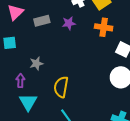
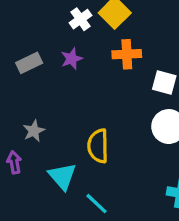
yellow semicircle: (61, 87) -> (98, 146), moved
cyan triangle: (28, 102) -> (62, 176), moved

